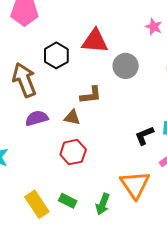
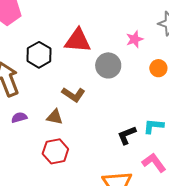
pink star: (154, 27) -> (135, 39), moved, turned 30
brown L-shape: (91, 95) -> (73, 94), turned 40
purple semicircle: (37, 118) -> (19, 117), size x0.7

